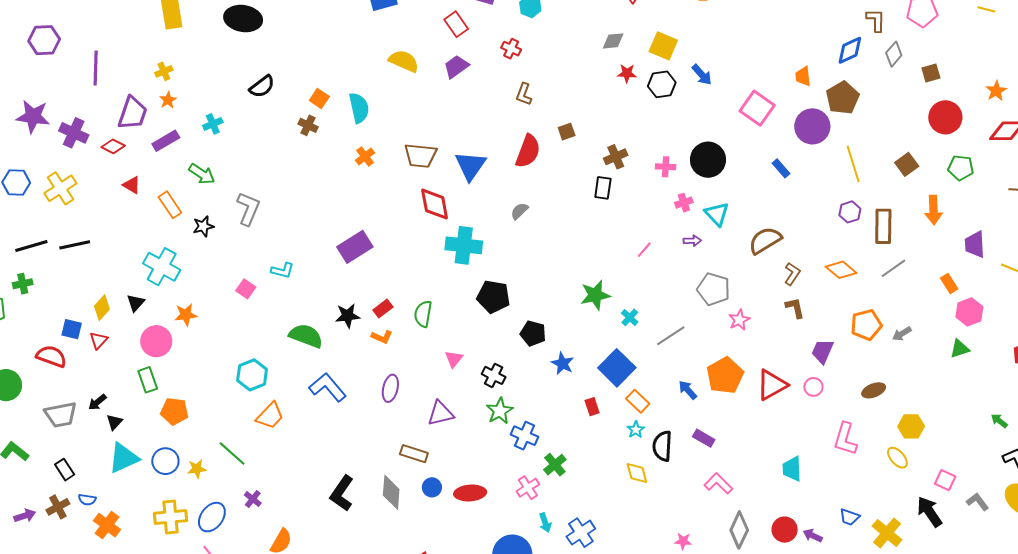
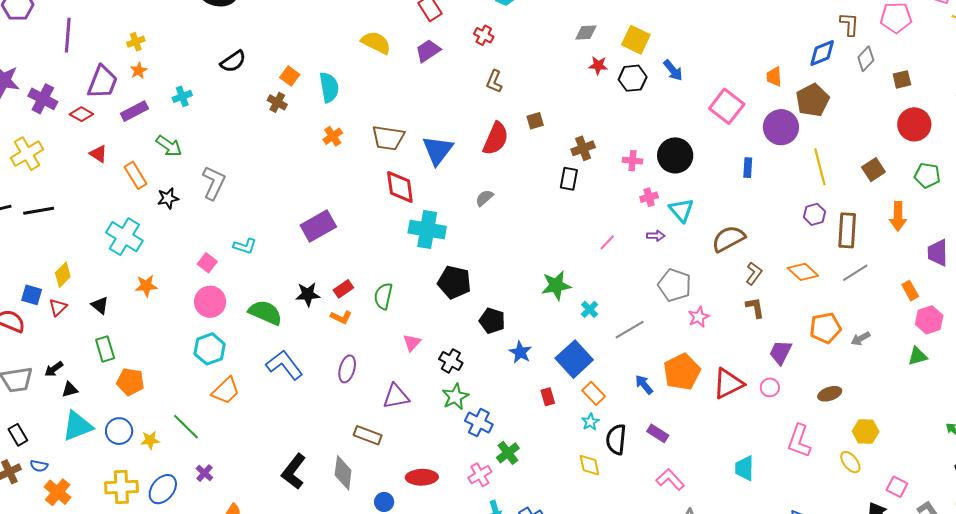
blue rectangle: (781, 168) -> (748, 168), turned 42
black triangle: (136, 303) -> (100, 305), moved, turned -36
pink circle: (156, 341) -> (210, 302), moved
black triangle: (114, 422) -> (70, 390), turned 30
blue circle: (432, 487) -> (384, 502), moved

